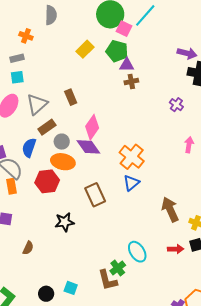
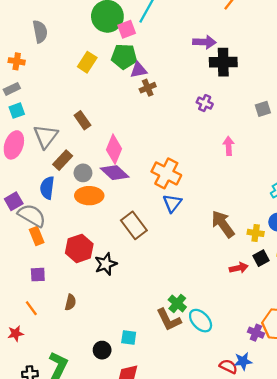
pink square: (124, 29) -> (127, 29), turned -35
red hexagon: (47, 181) -> (79, 248), moved
cyan ellipse: (137, 252) -> (201, 321), moved

